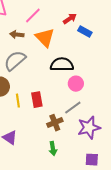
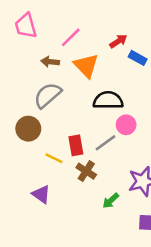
yellow line: (18, 101) -> (54, 158), moved, turned -56
gray line: (73, 108) -> (105, 143), moved
brown cross: (55, 123) -> (86, 171), moved, turned -35
green arrow: (53, 149) -> (111, 201), moved, turned 56

